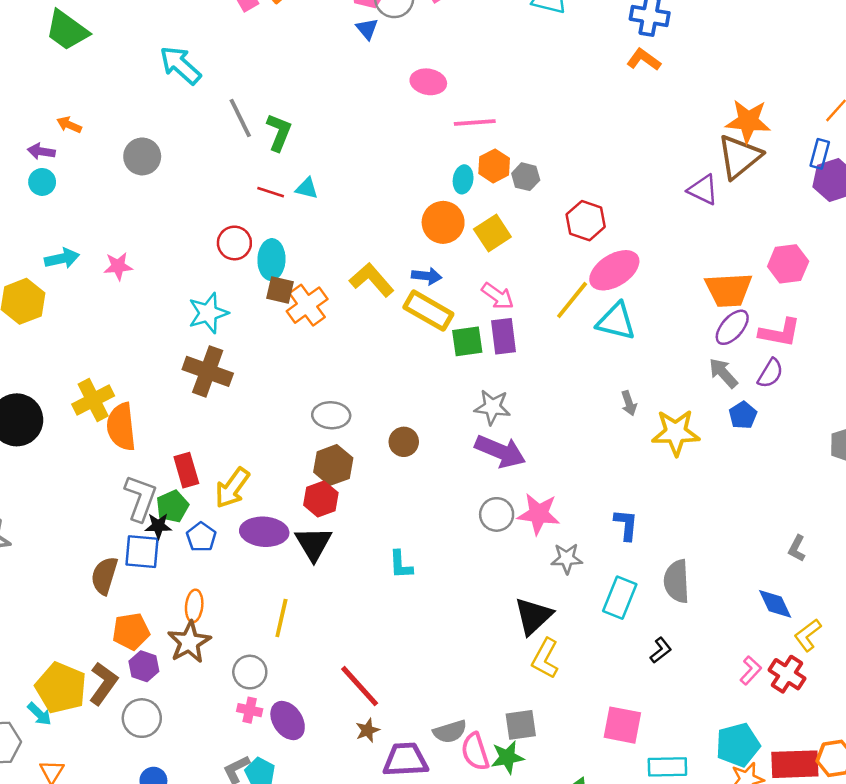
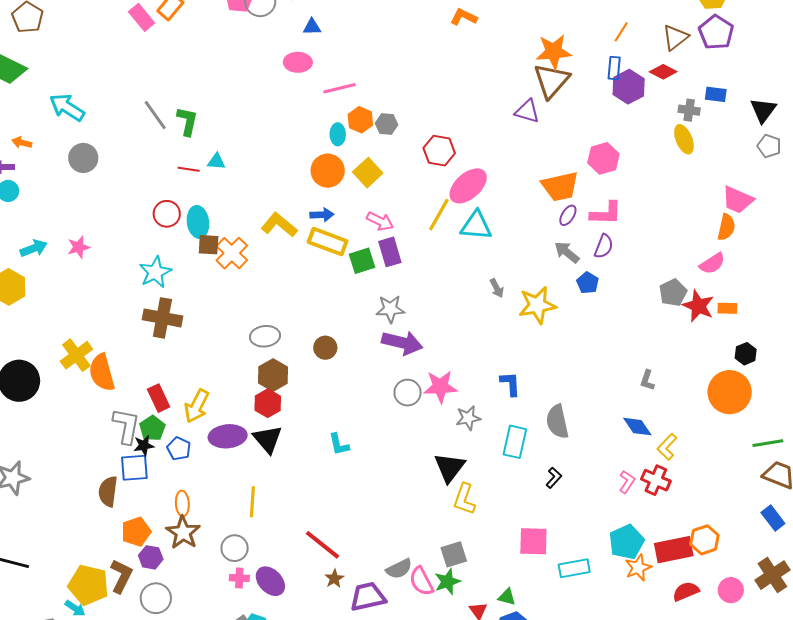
blue triangle: (367, 29) -> (312, 27), moved, turned -42
cyan arrow: (180, 65) -> (67, 107), moved
purple ellipse: (732, 327) -> (568, 215), size x0.7

